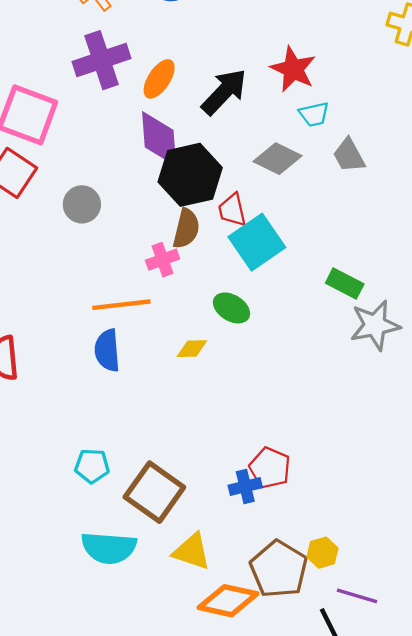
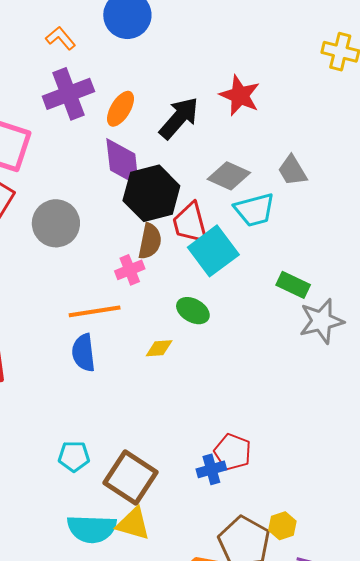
cyan trapezoid: (314, 114) -> (254, 210), moved, size x1.5
gray circle: (82, 204) -> (56, 223), size x1.4
red trapezoid: (232, 210) -> (190, 223), size x1.4
yellow triangle: (192, 551) -> (133, 524), moved

